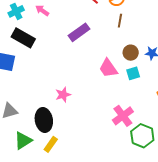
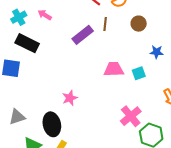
brown line: (120, 21) -> (105, 24), moved
brown circle: (131, 53) -> (139, 24), moved
pink trapezoid: (108, 68) -> (114, 69), turned 125

